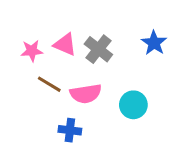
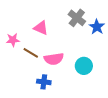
gray cross: (98, 49) -> (77, 18), moved
pink star: (32, 51) -> (13, 40), moved

